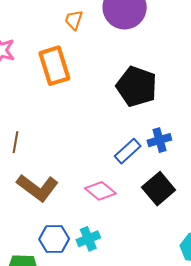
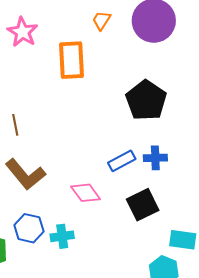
brown line: (16, 142) -> (15, 125), turned -35

